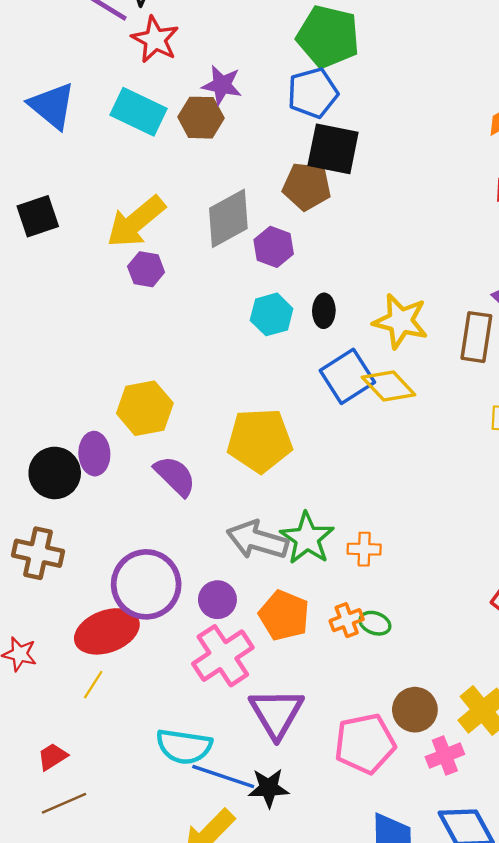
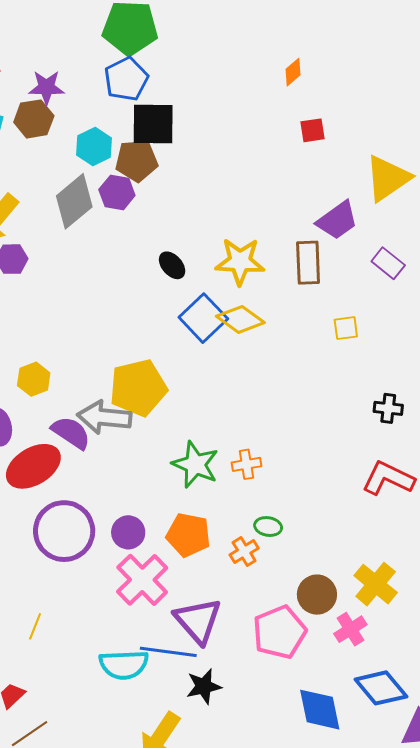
purple hexagon: (274, 247) -> (117, 193), moved
black ellipse: (324, 311) -> (172, 265), turned -32
cyan hexagon: (272, 314) -> (94, 146), moved
yellow hexagon: (145, 408) -> (34, 379), size x0.7
gray arrow: (257, 540) -> (104, 417), moved
orange cross: (347, 620) -> (244, 552), moved
red ellipse: (107, 631) -> (33, 466), moved
blue line: (223, 776) -> (168, 652), moved

